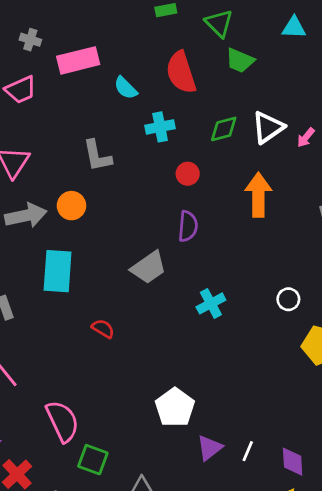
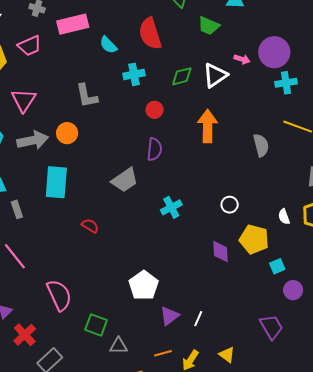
green trapezoid: (240, 60) -> (209, 26), moved
pink arrow: (306, 137) -> (242, 59), moved, turned -112
green square: (93, 460) -> (96, 325), moved
purple diamond: (293, 462) -> (220, 252), moved

